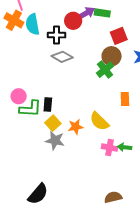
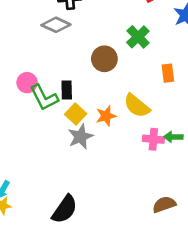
brown circle: (112, 56) -> (104, 59), moved
gray diamond: (62, 57) -> (56, 25), moved
green L-shape: (30, 109) -> (44, 98), turned 65
gray star: (55, 141) -> (80, 137), turned -30

